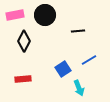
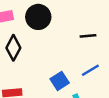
black line: (78, 31) -> (88, 36), moved

